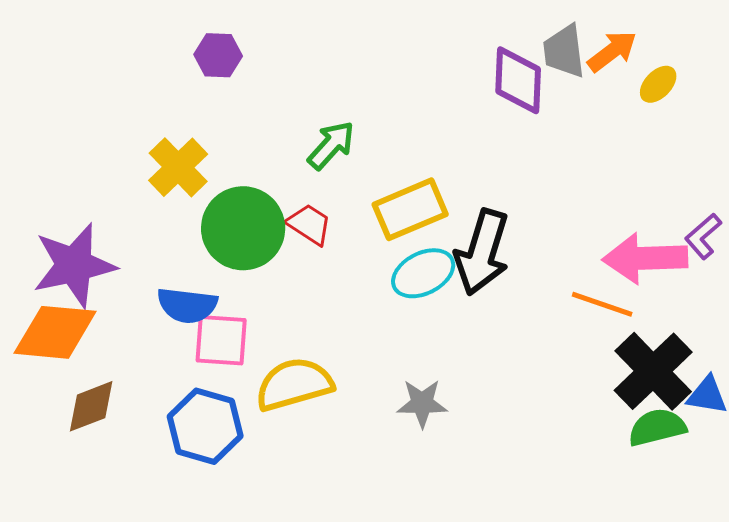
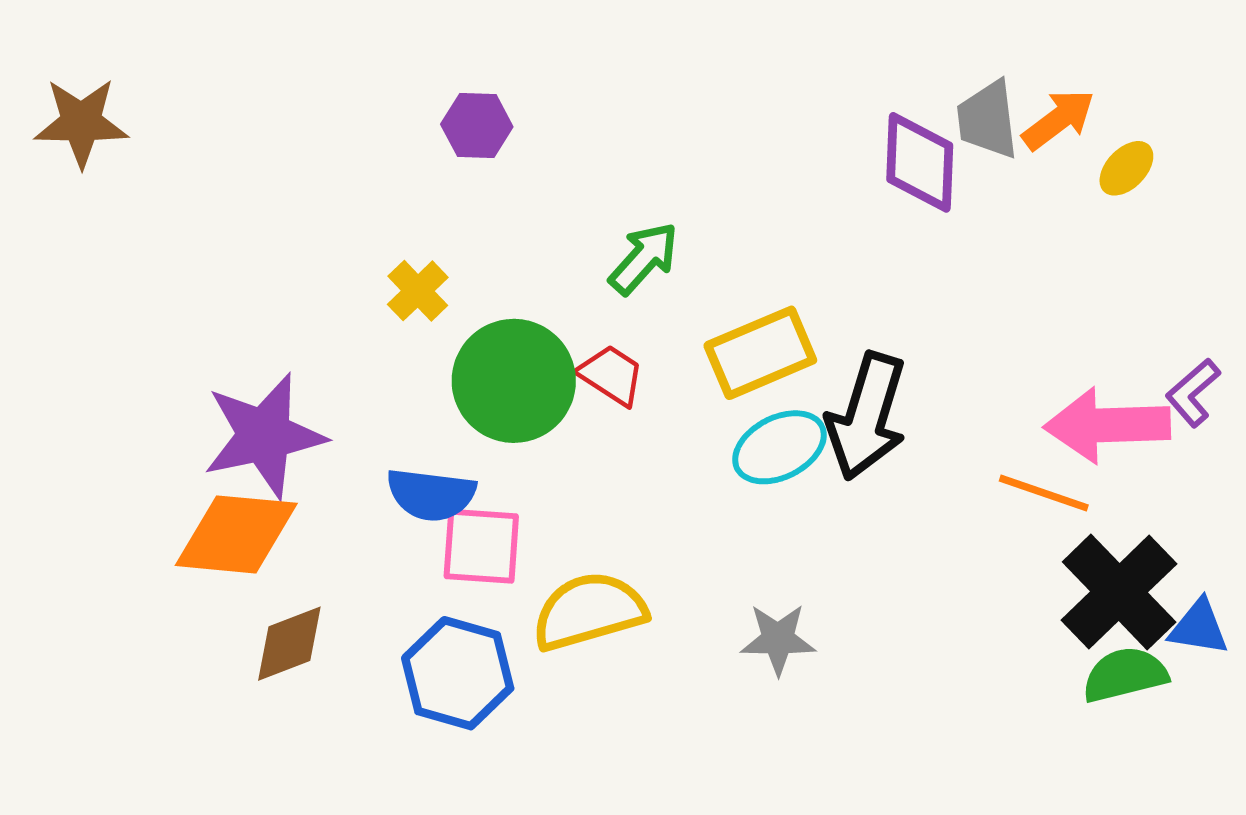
yellow cross: (178, 167) -> (418, 291), size x0.7

